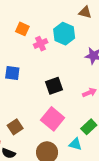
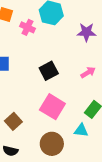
pink cross: (41, 44) -> (27, 27), turned -32

